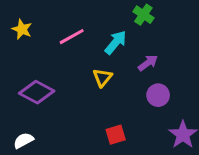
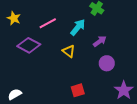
yellow triangle: (102, 78) -> (69, 51), turned -32
purple diamond: (37, 92) -> (29, 45), moved

